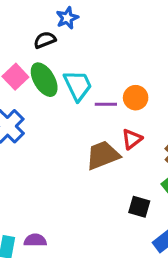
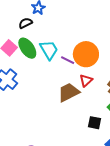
orange circle: (136, 98) -> (86, 54), size x1.6
purple line: (106, 104) -> (68, 60), turned 32

